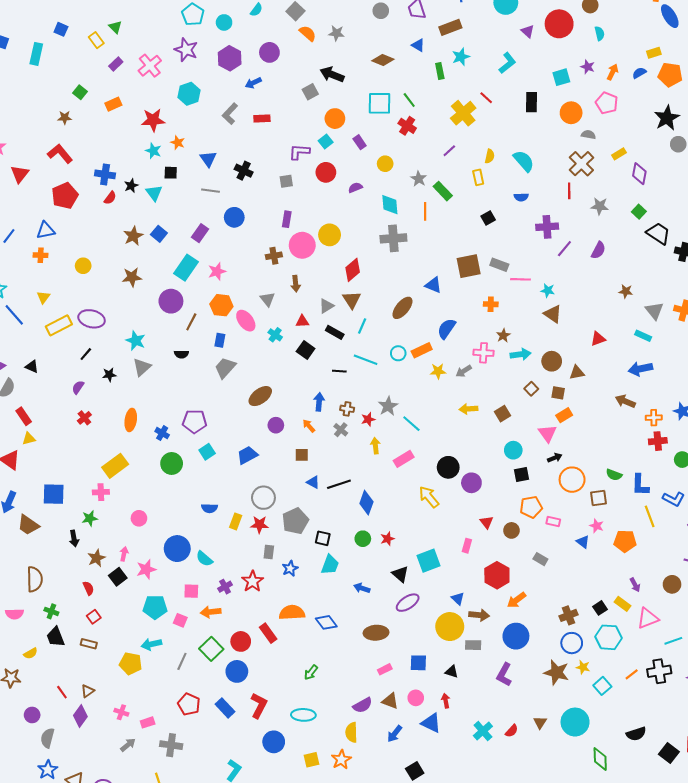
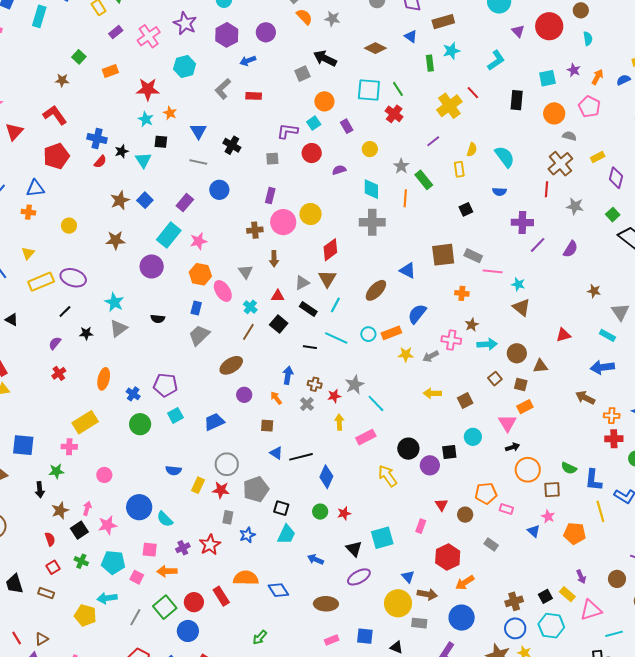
brown line: (191, 322) -> (248, 332), moved
black square: (521, 475) -> (449, 452), moved
green cross: (51, 611) -> (81, 561), moved

